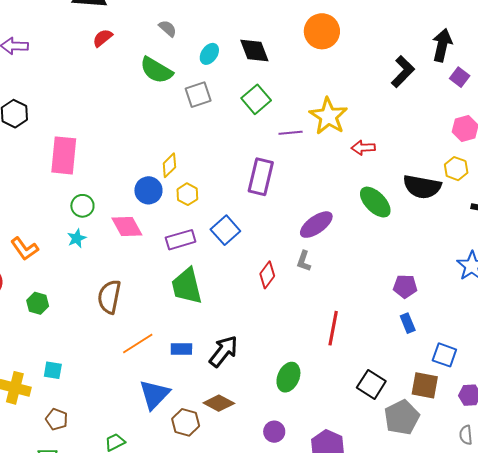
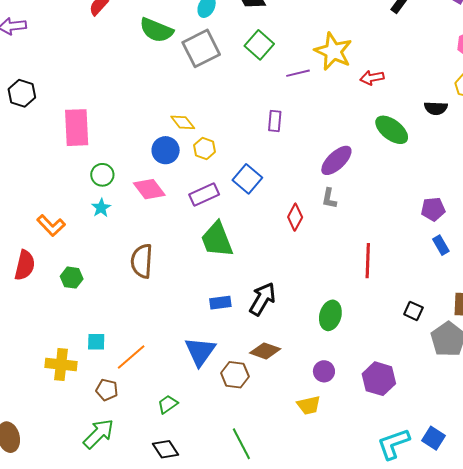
gray square: (198, 95) -> (201, 48), size x1.4
yellow diamond: (169, 165) -> (183, 122), turned -75
purple rectangle: (261, 177) -> (275, 121), size x0.6
black semicircle: (422, 187) -> (436, 108), size x0.6
orange line: (138, 343) -> (131, 357), moved
black square: (371, 384) -> (413, 311), size x0.7

